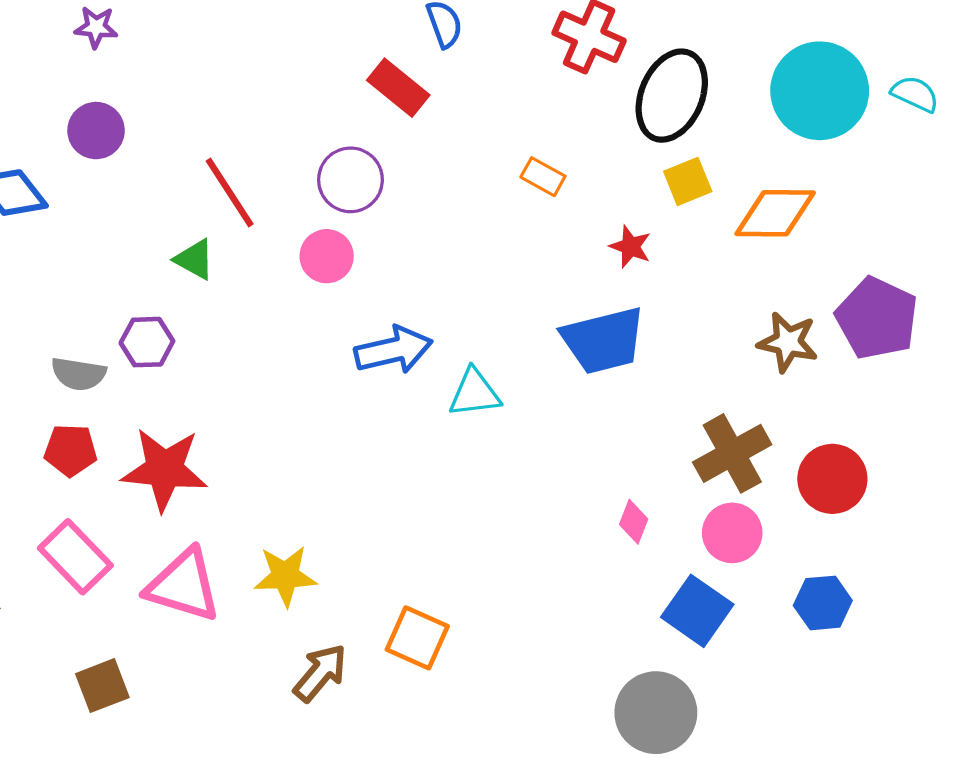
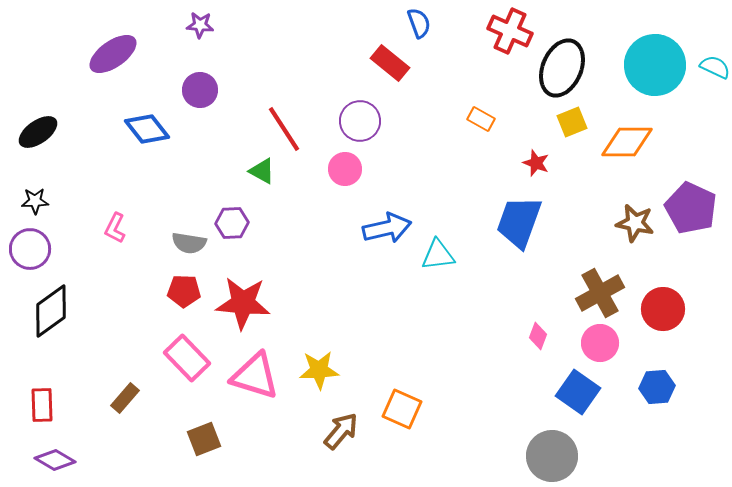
blue trapezoid: (603, 340) -> (519, 222), turned 124

